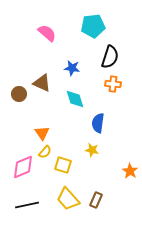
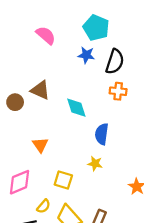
cyan pentagon: (93, 26) -> (96, 28), turned 30
blue star: (72, 68) -> (86, 55), moved
yellow semicircle: (45, 152) -> (44, 206), moved

